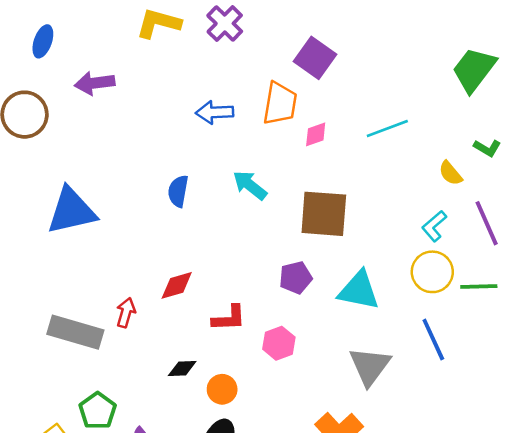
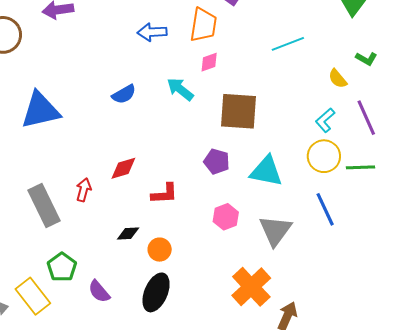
pink diamond: (316, 134) -> (209, 62), moved
blue semicircle: (178, 191) -> (124, 94), turned -130
purple pentagon: (296, 278) -> (217, 161), turned 30
gray rectangle: (75, 332) -> (44, 205), turned 48
pink hexagon: (279, 343) -> (226, 217), moved

